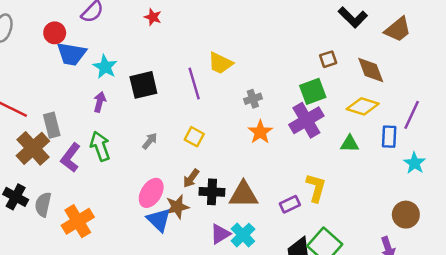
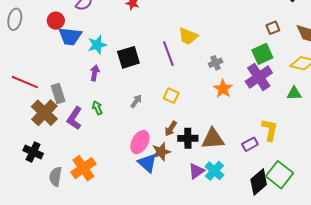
cyan star: (105, 67) -> (97, 45), turned 30
green arrow: (100, 146) -> (97, 108), size x0.6
gray semicircle: (43, 204) -> (56, 177), moved

